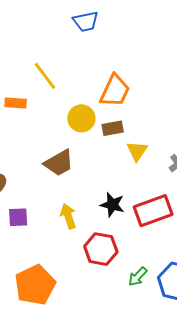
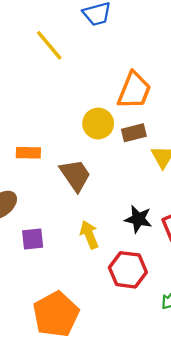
yellow line: (45, 76) -> (49, 45), moved
orange rectangle: (16, 103) -> (28, 153), moved
brown trapezoid: (59, 163) -> (75, 175), turned -92

